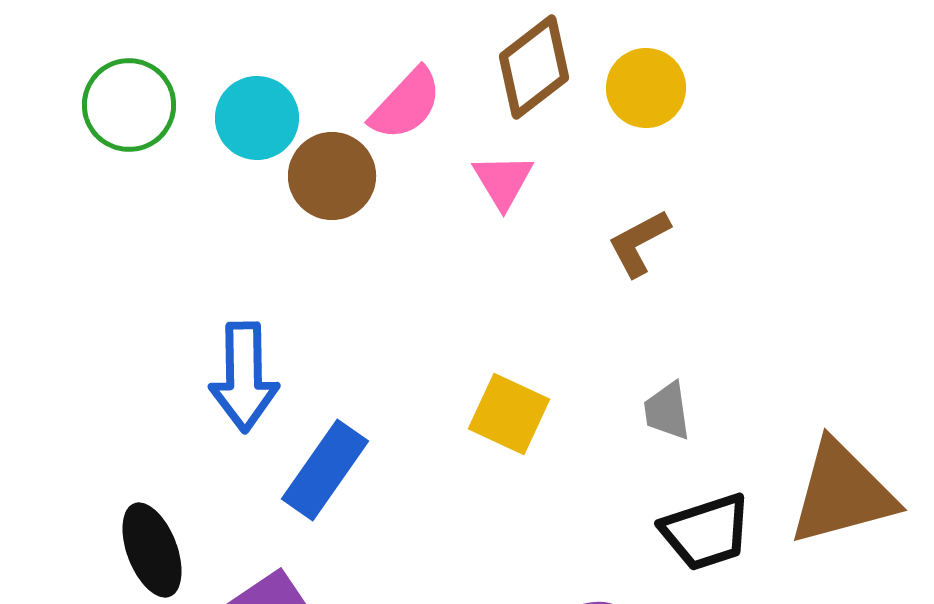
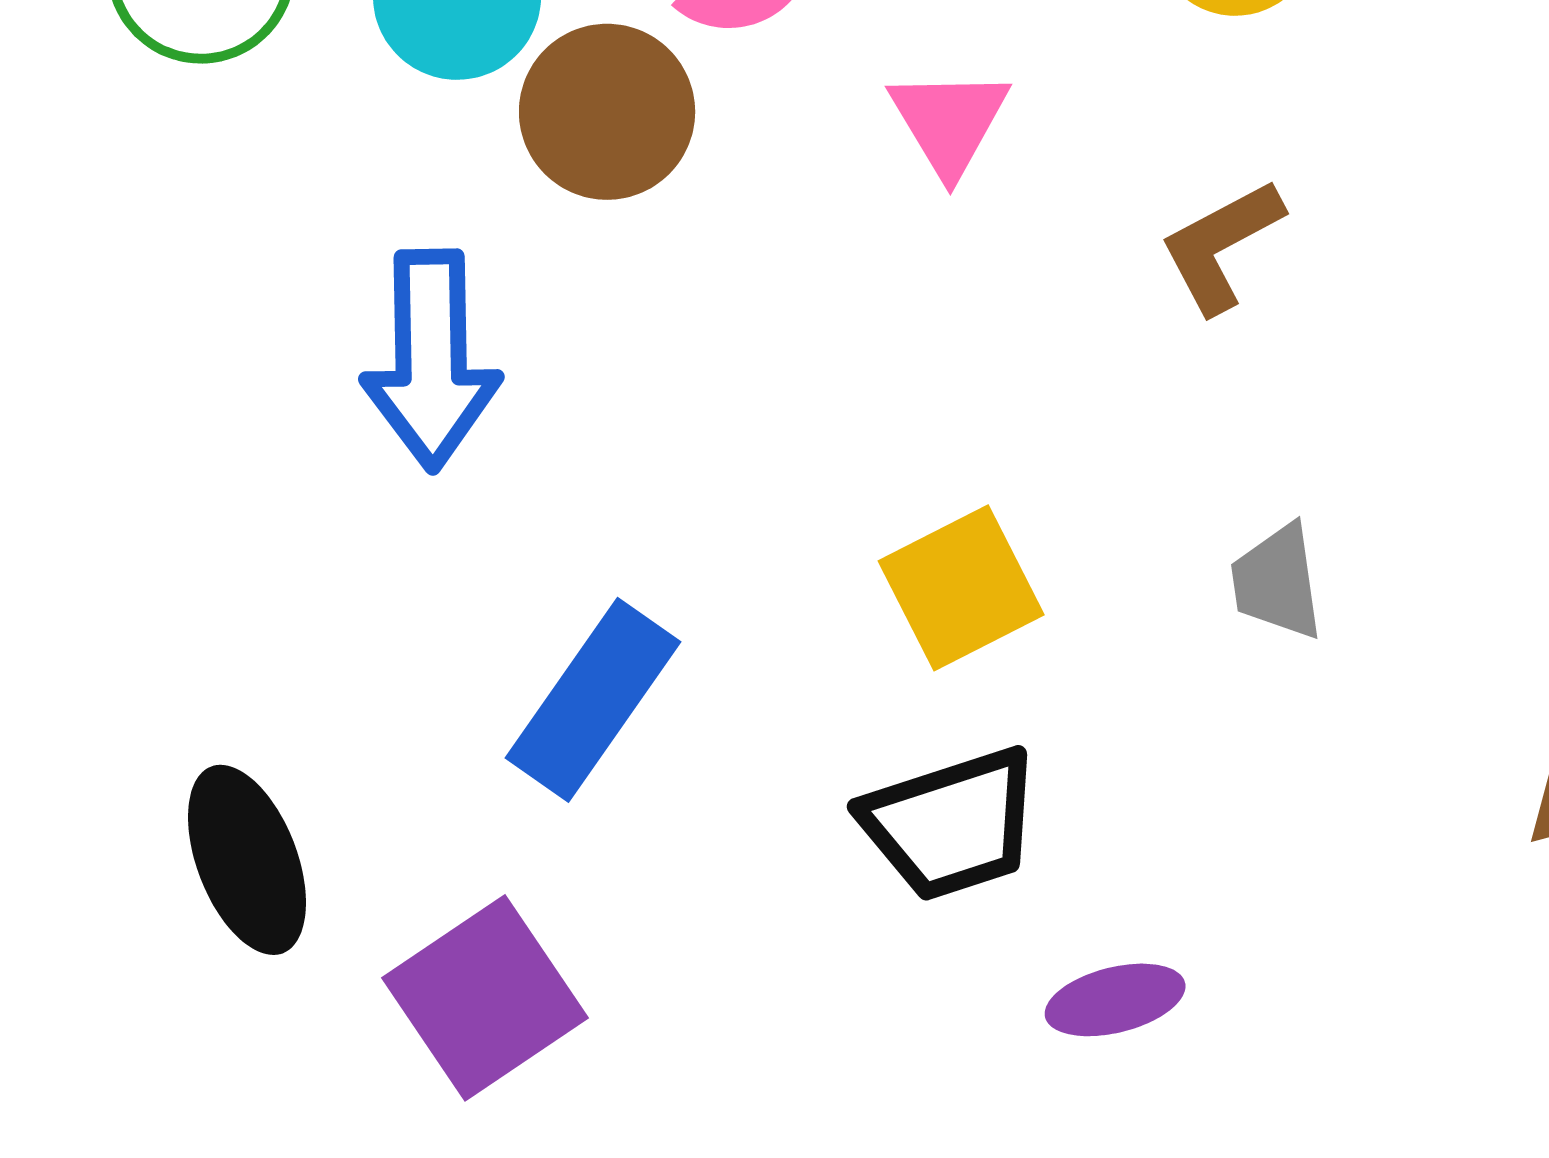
blue arrow: (244, 377) -> (431, 360), moved
yellow square: (509, 414) -> (961, 588), turned 38
black trapezoid: (706, 532) -> (951, 824), moved

